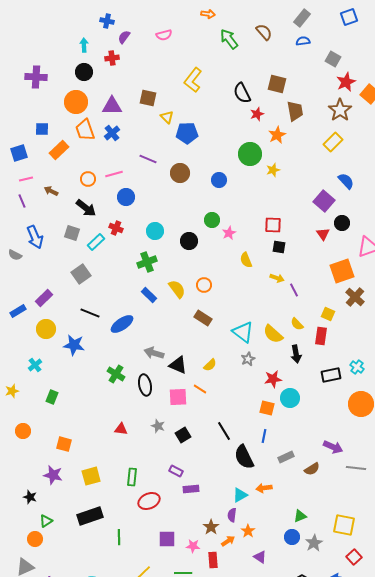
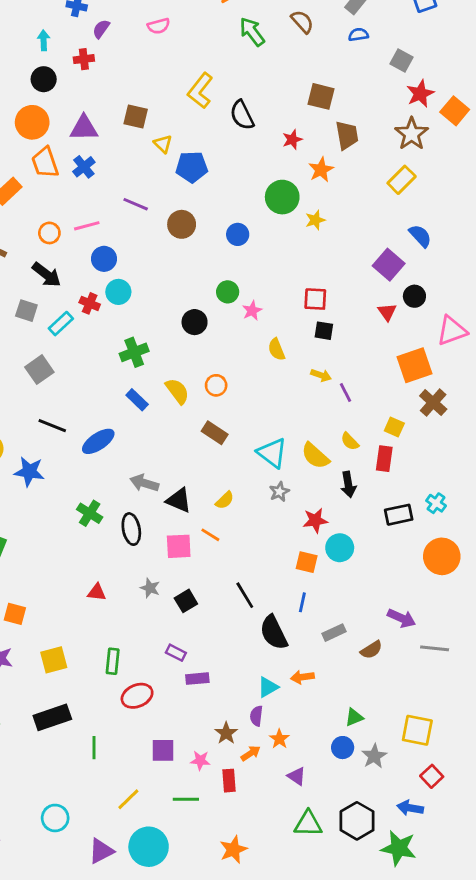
black semicircle: (242, 93) -> (242, 115), moved
cyan circle: (155, 231) -> (118, 292), moved

